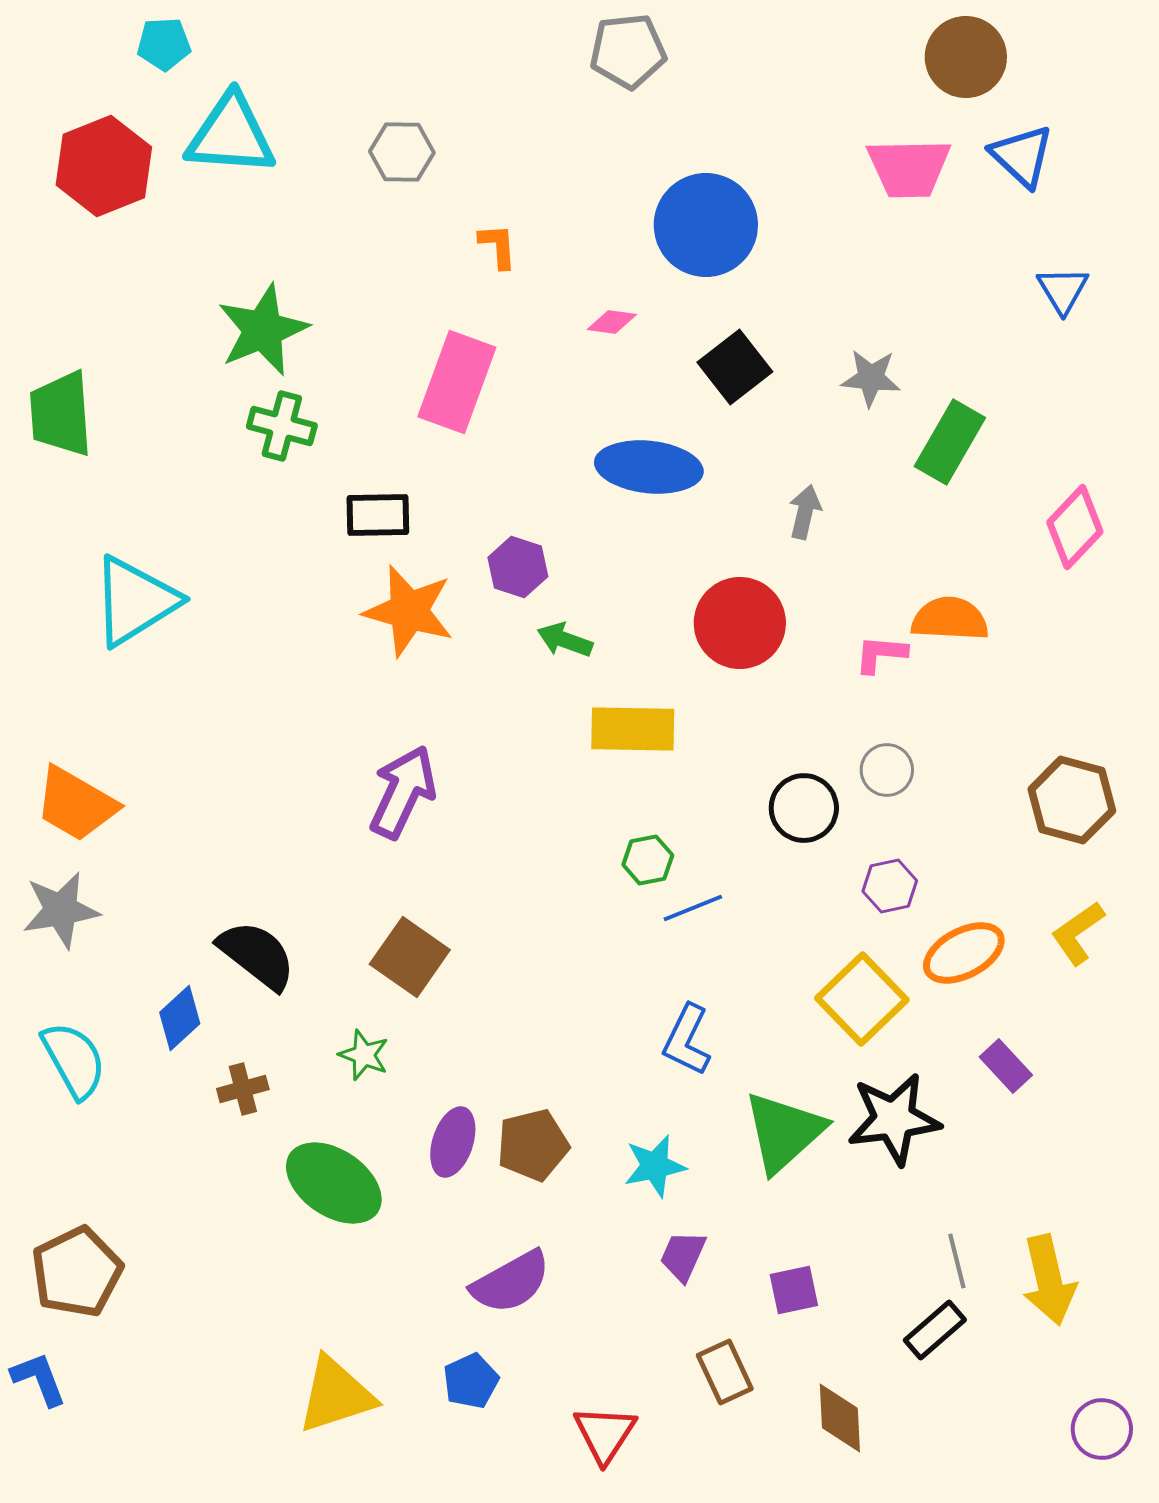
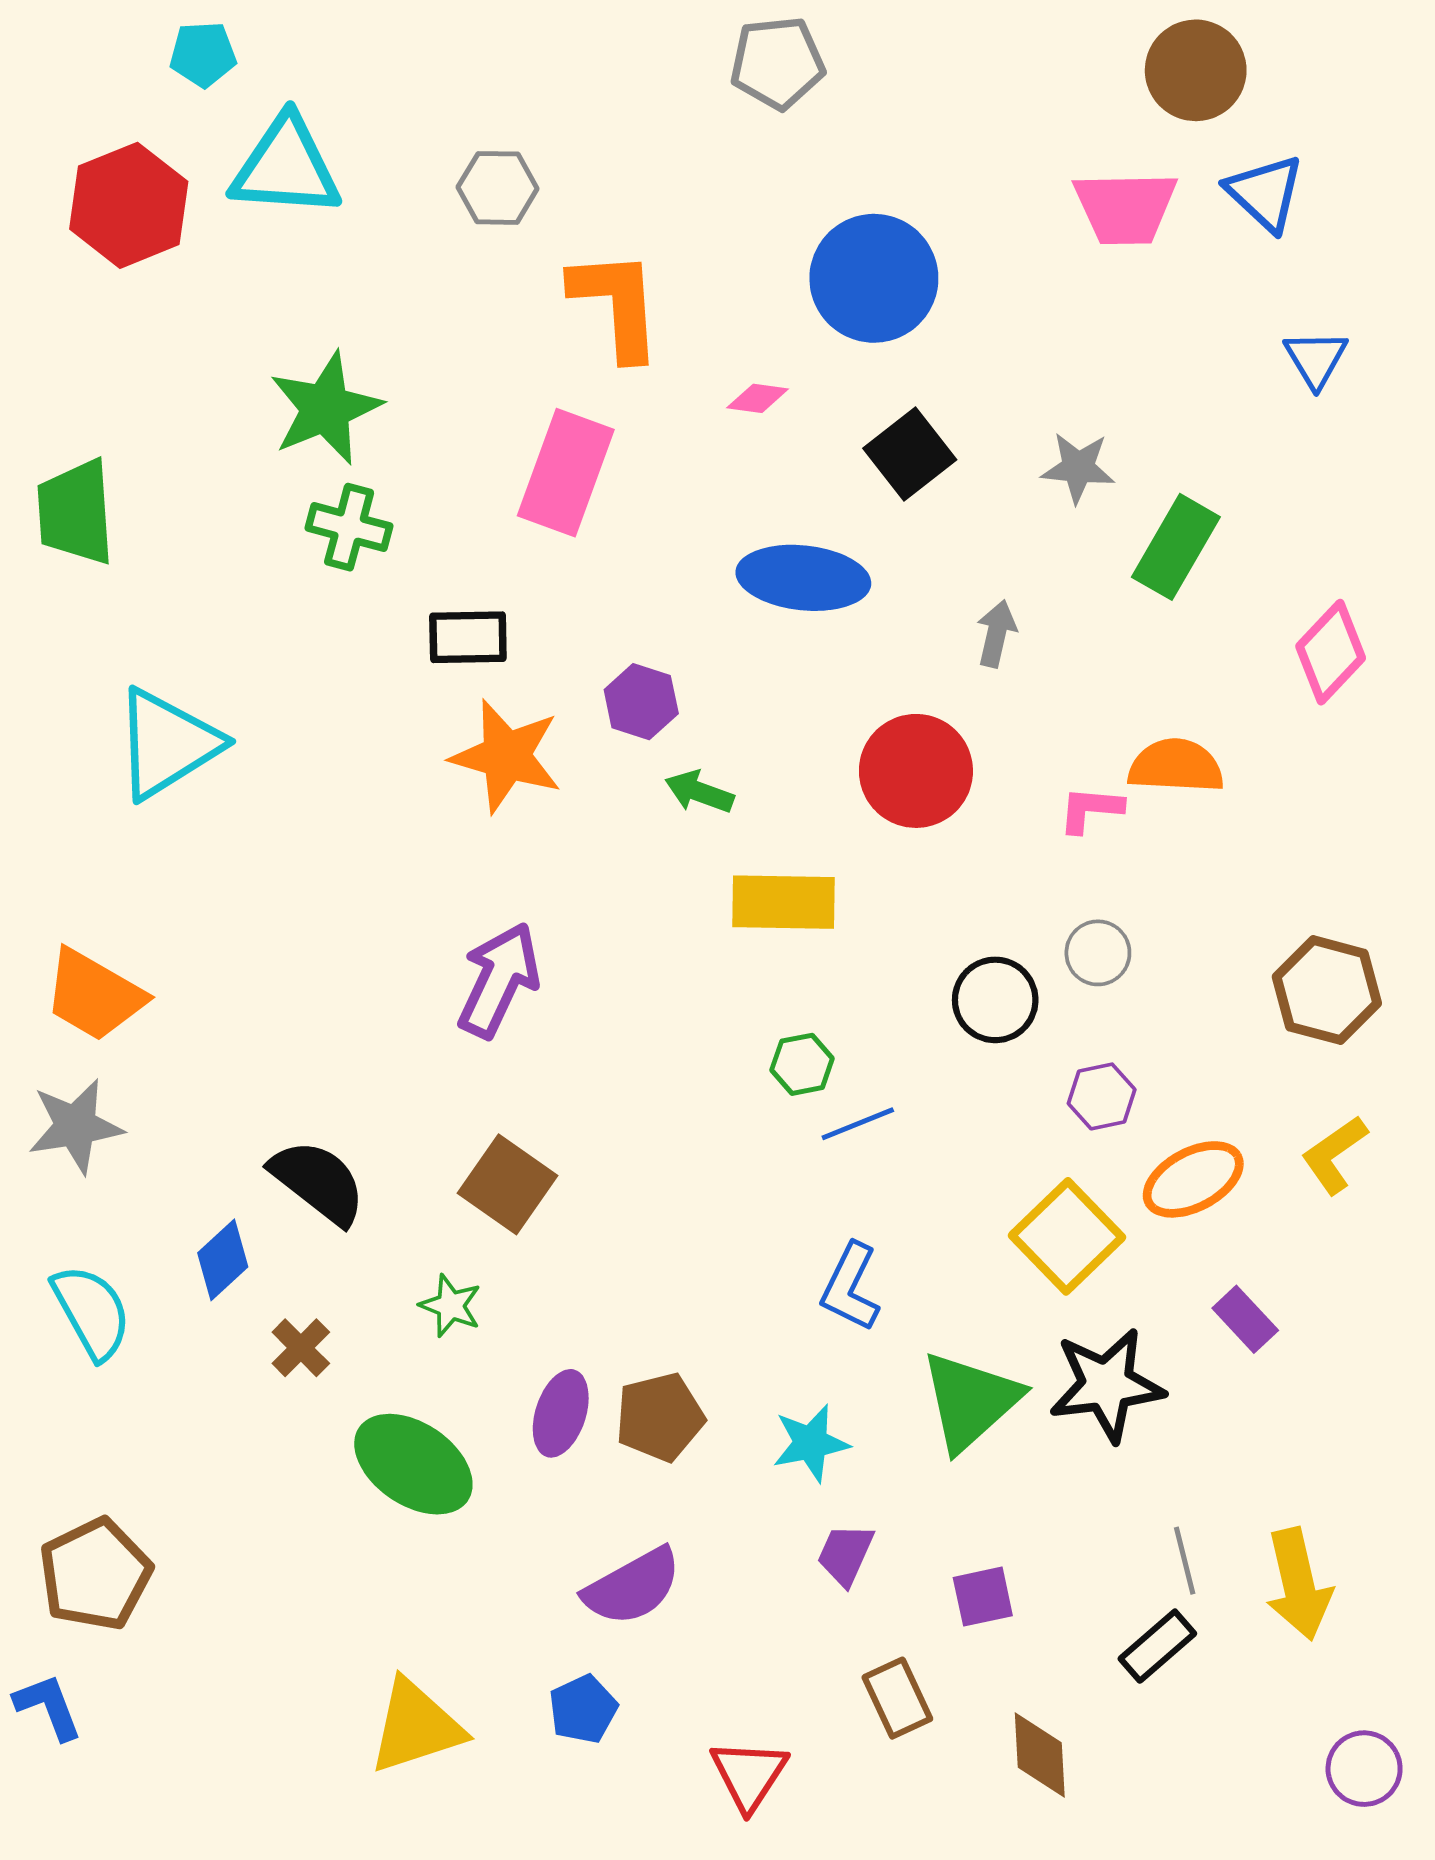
orange L-shape: (498, 246) -> (616, 304), size x2.0
brown cross: (243, 1089) -> (301, 1348), turned -30

